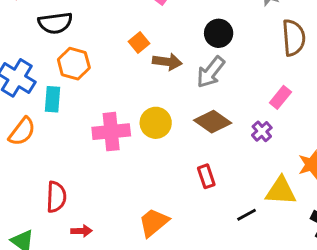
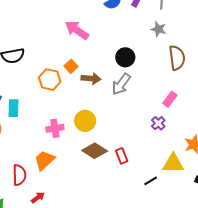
orange hexagon: (74, 64) -> (50, 80), moved
brown diamond: (213, 122) -> (95, 151), moved
pink cross: (111, 132) -> (55, 128), size x0.7
orange trapezoid: (154, 222) -> (44, 160), moved
red arrow: (81, 231) -> (38, 198), turned -32

